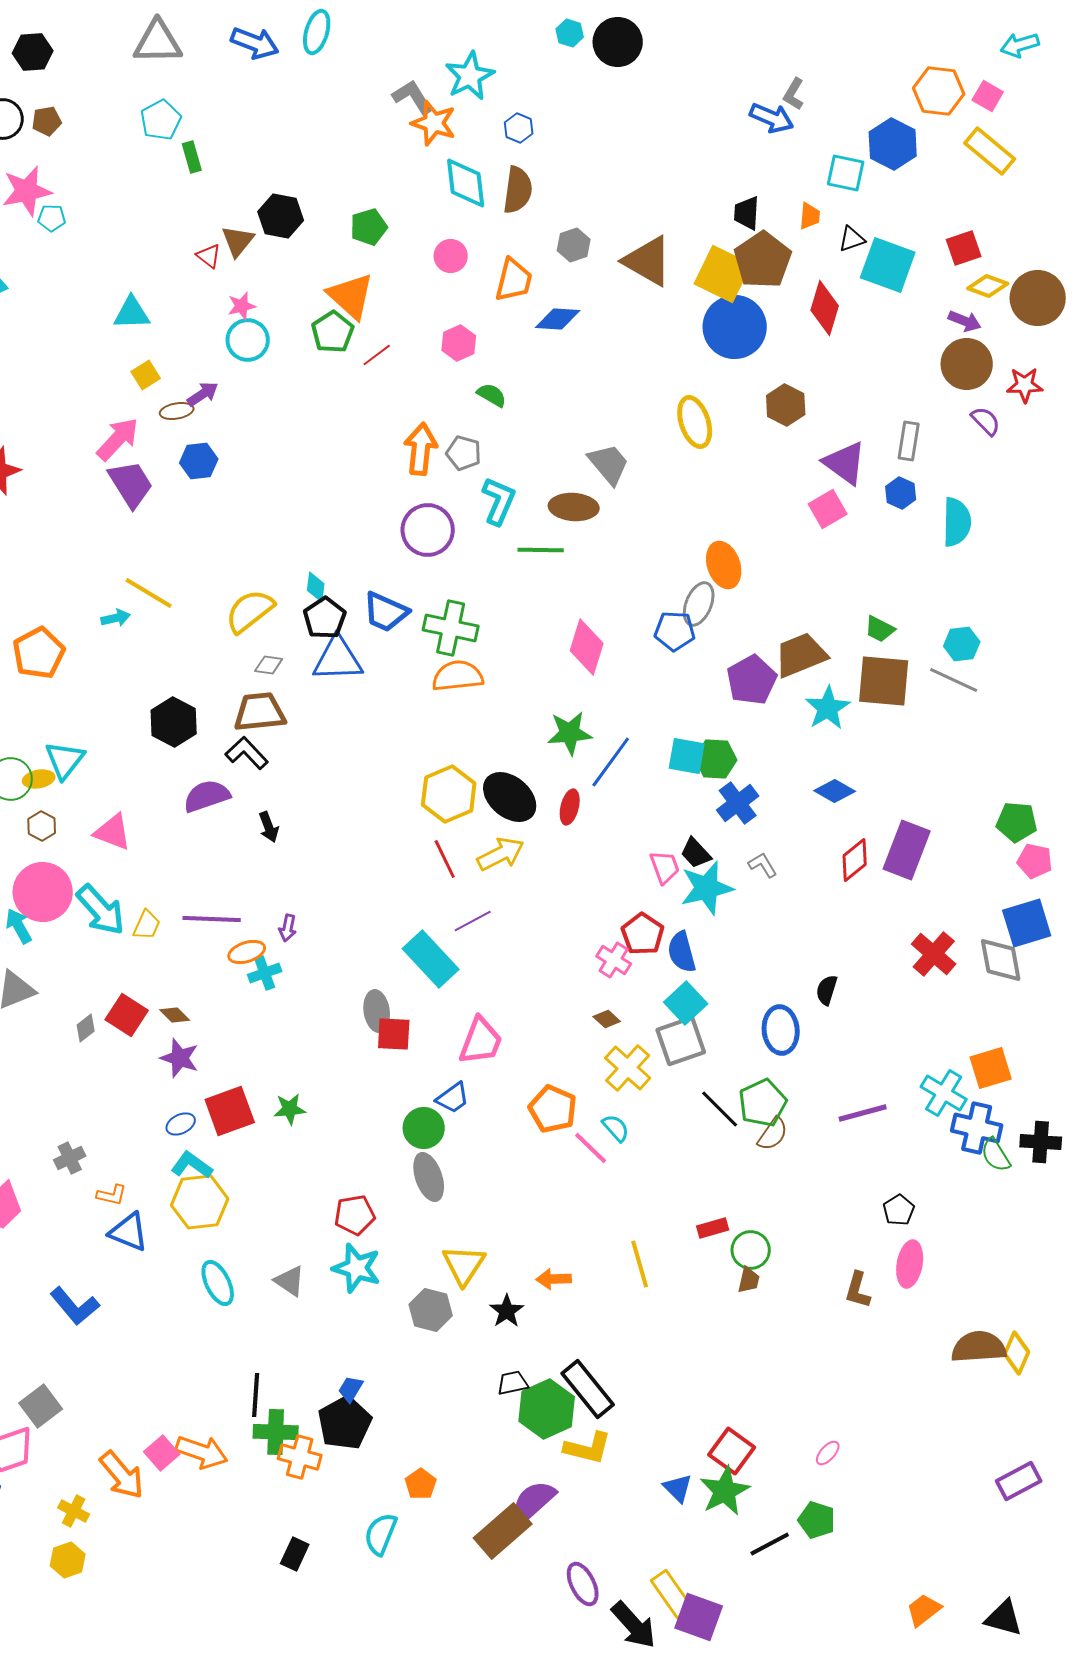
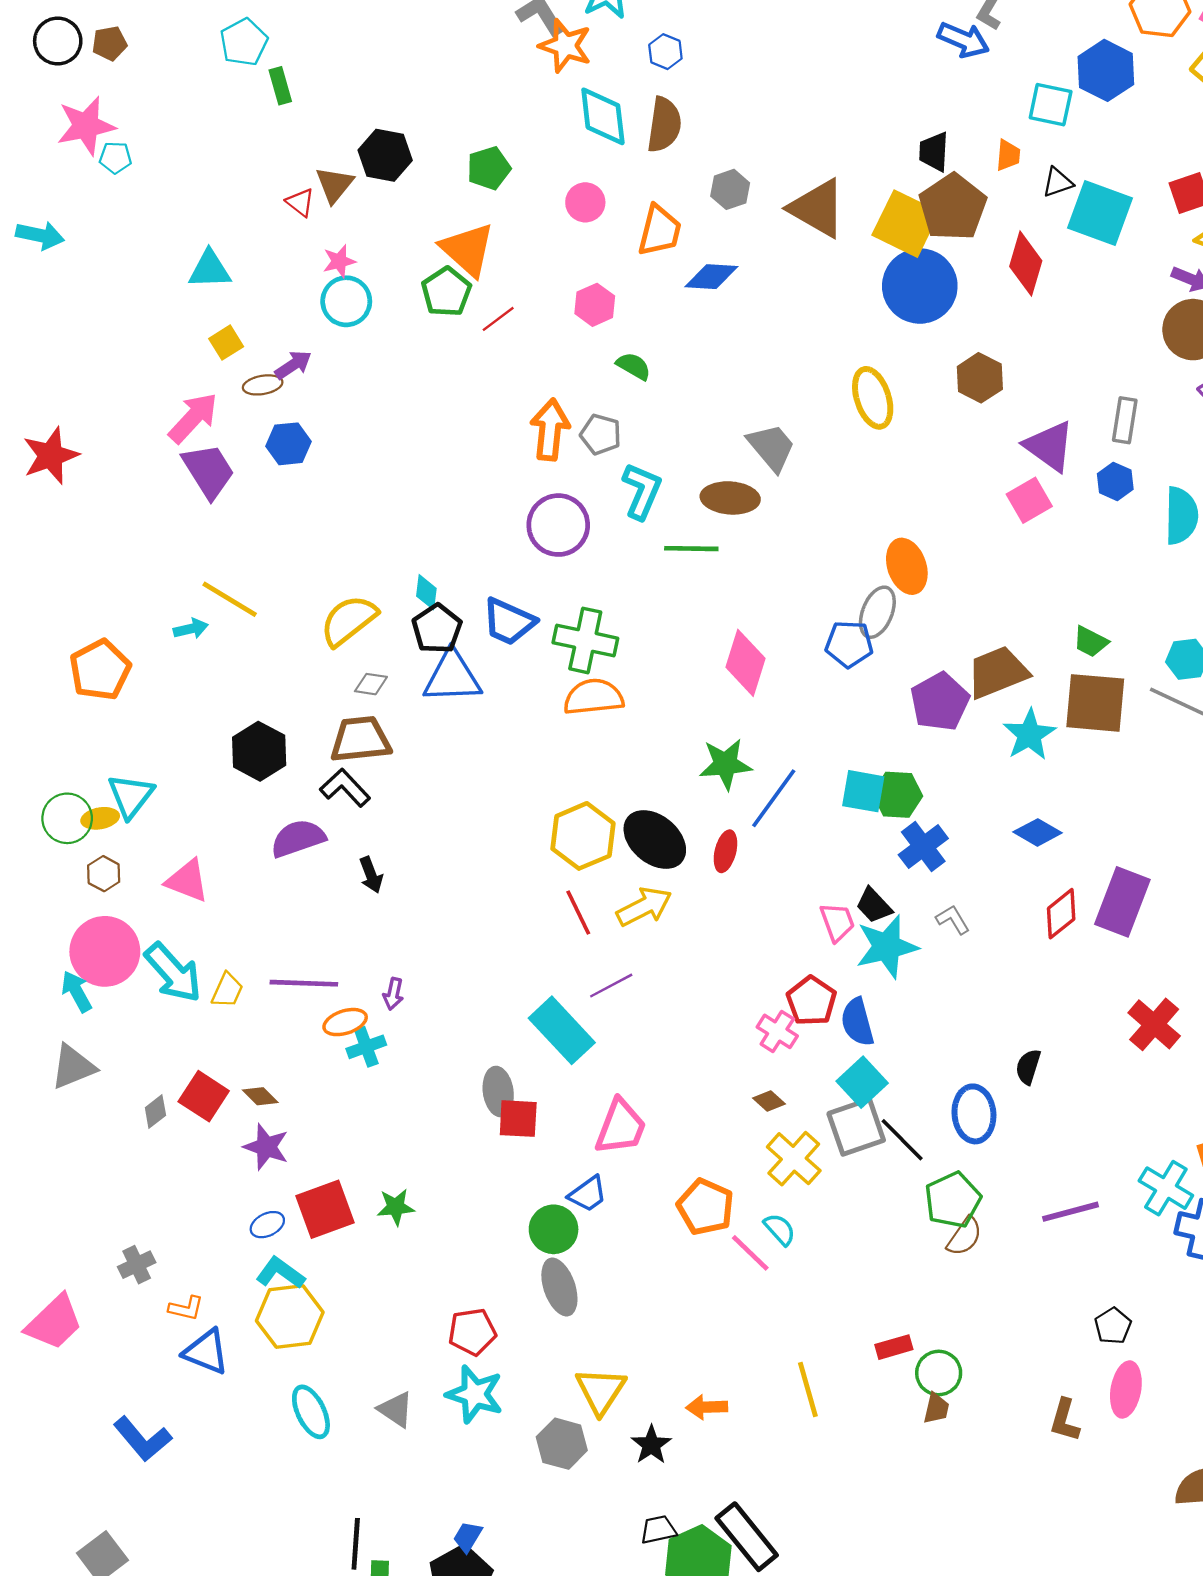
black line: (720, 1109) -> (902, 1140), moved

